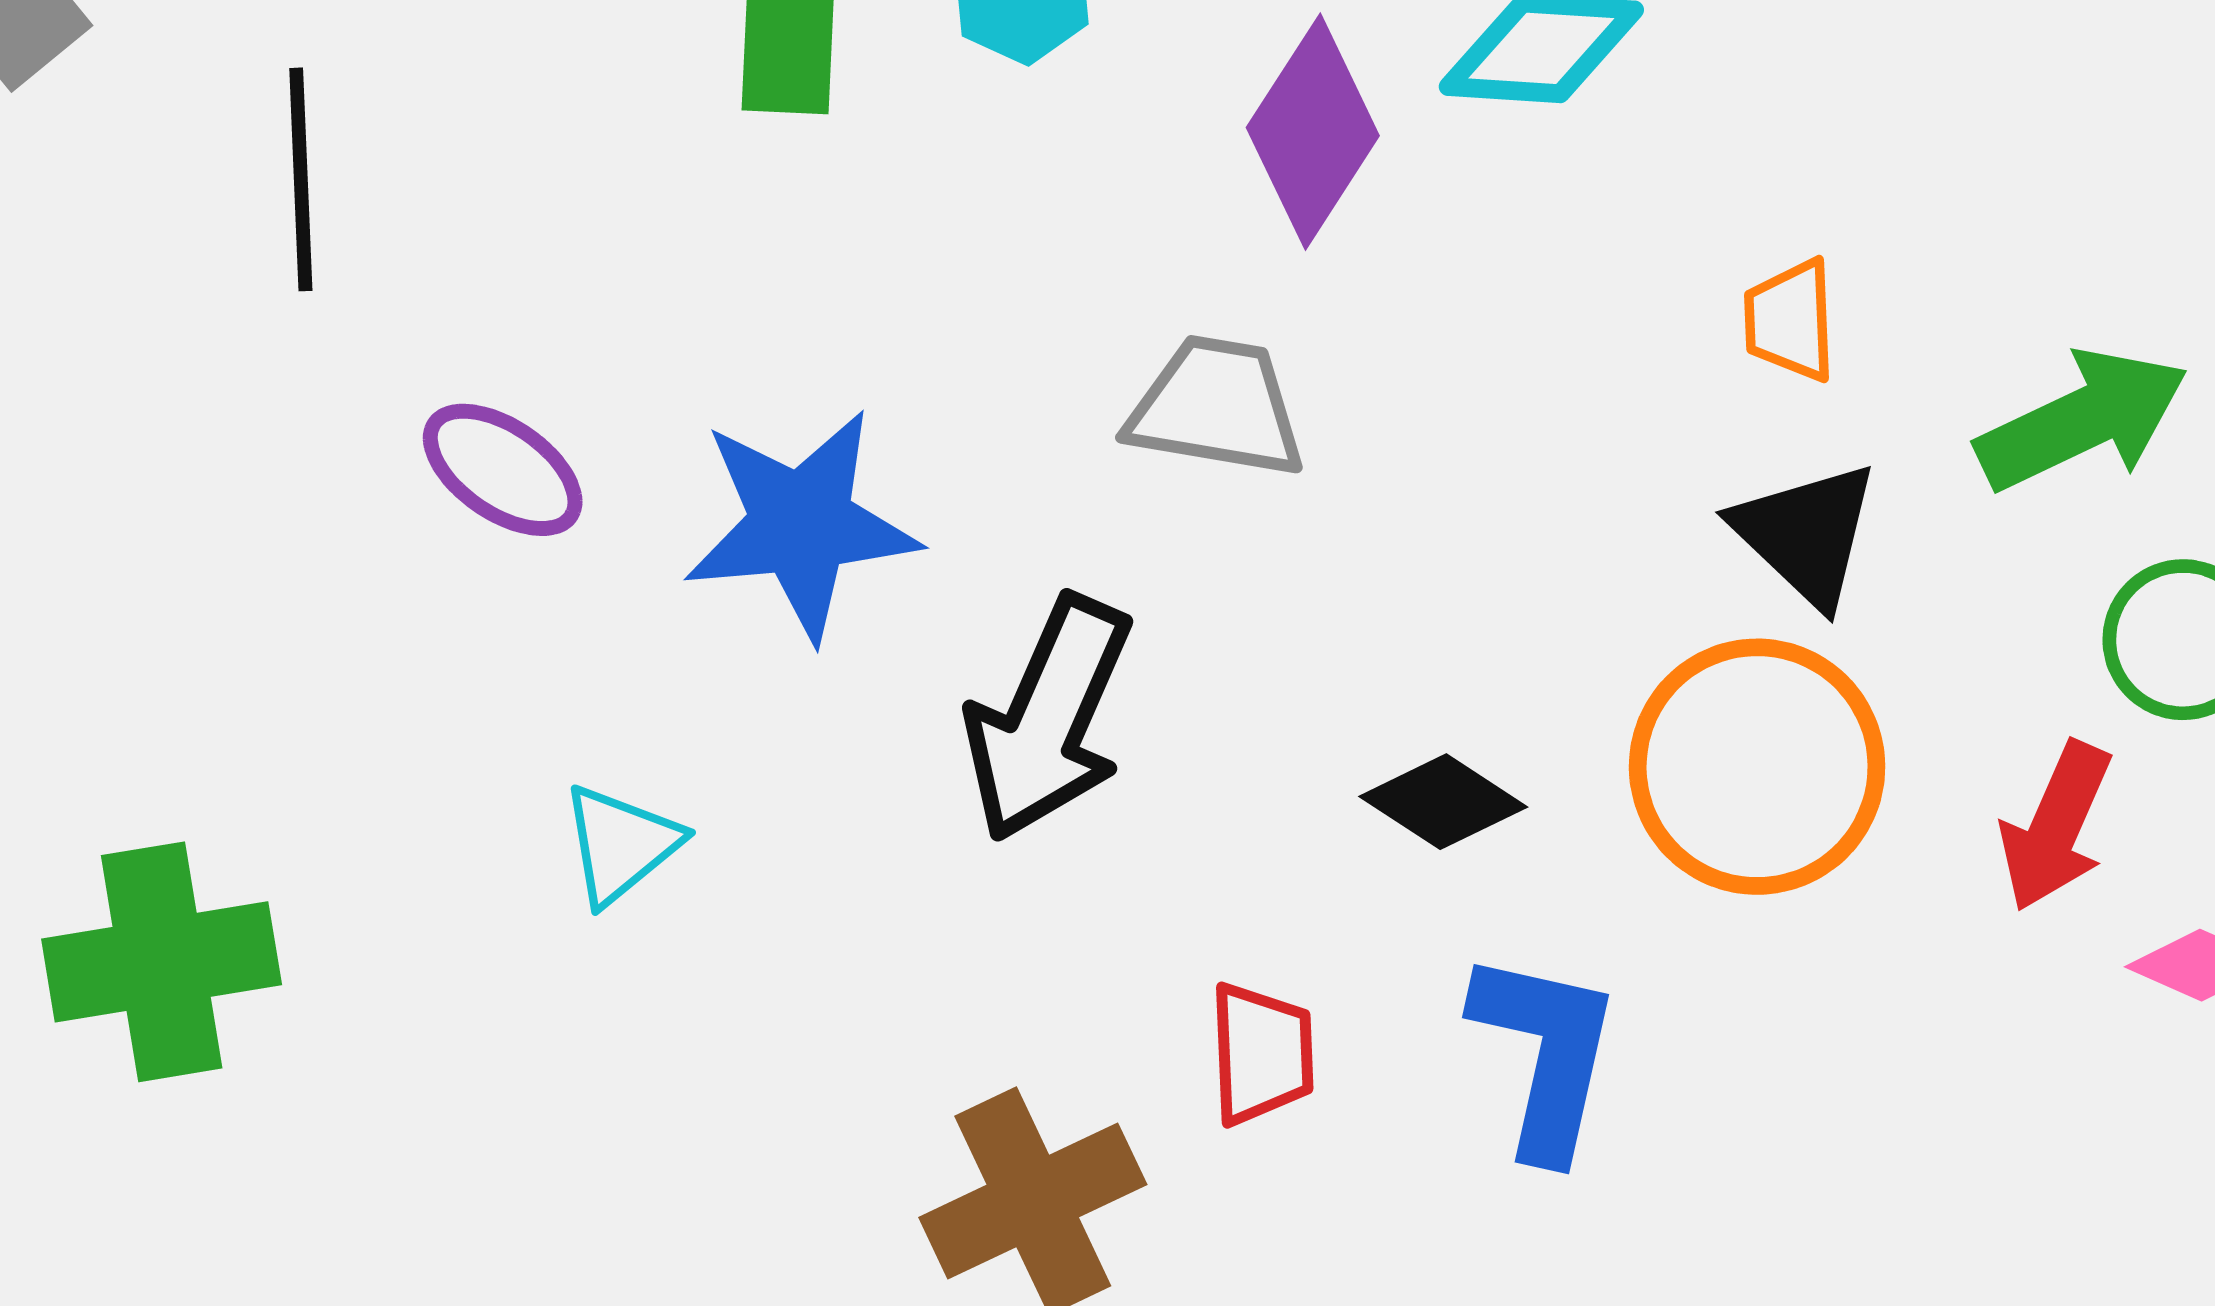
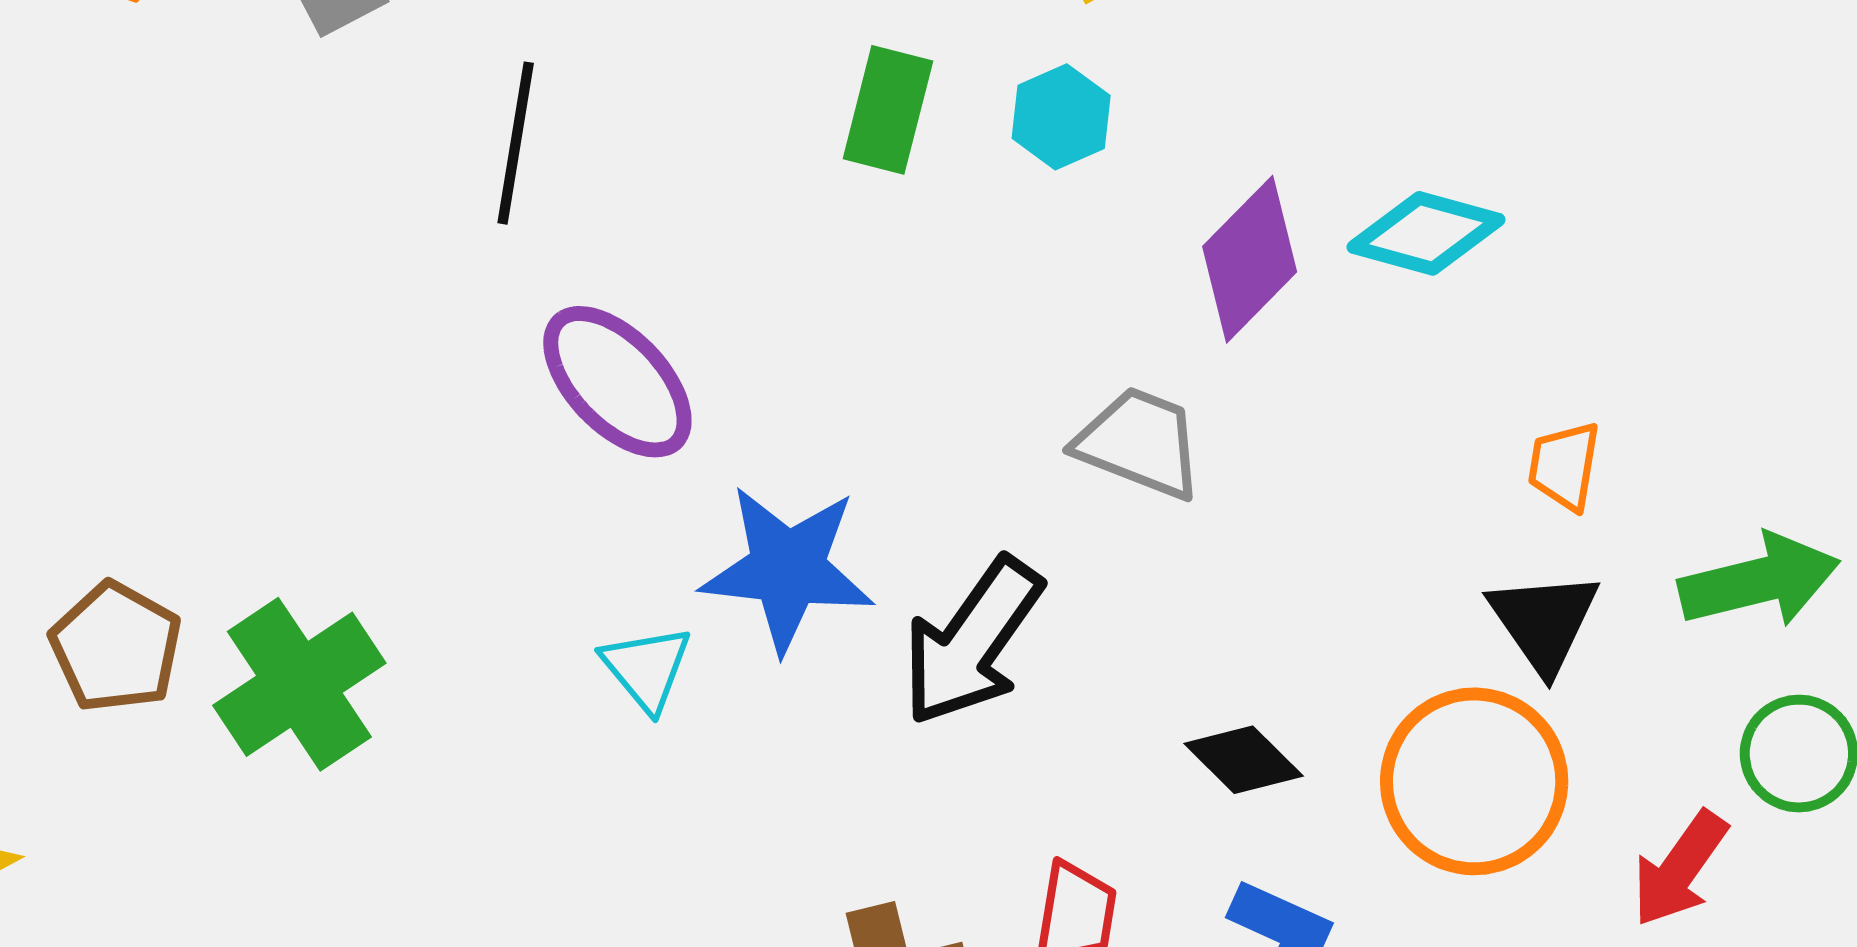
purple ellipse: (503, 470) -> (617, 382), size x1.4
blue star: (801, 524) -> (787, 569), moved
cyan triangle: (621, 844) -> (647, 668), turned -42
green cross: (162, 962) -> (299, 684), turned -36

